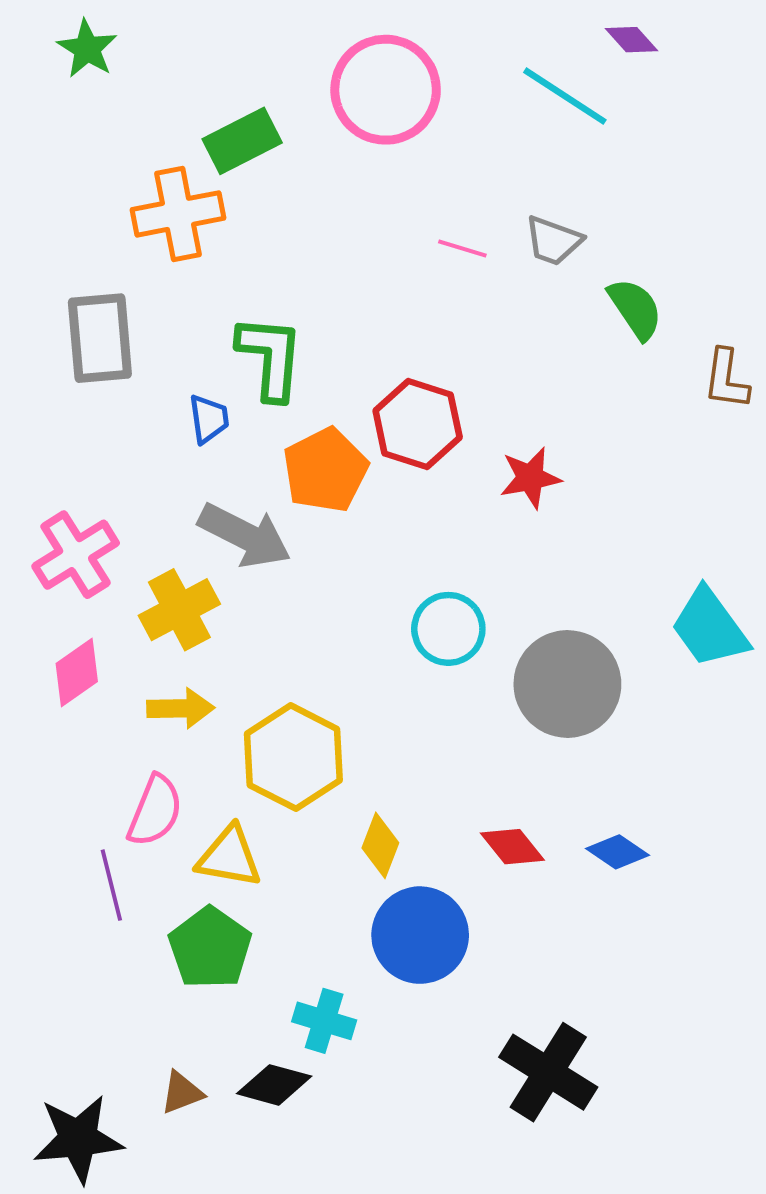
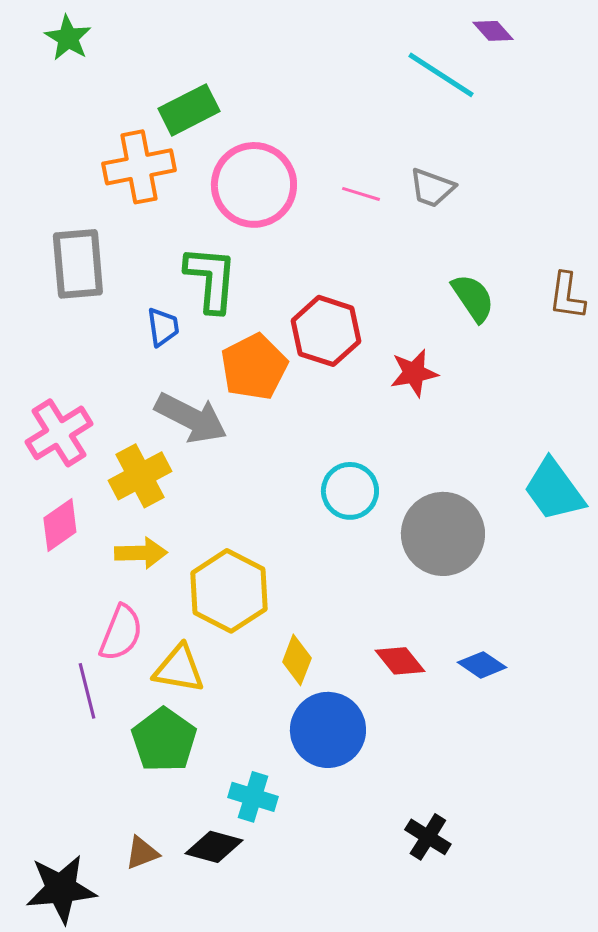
pink circle: (386, 90) -> (254, 185), moved
green semicircle: (635, 309) -> (473, 298), moved
black cross: (548, 1072) -> (428, 837), size x0.6

